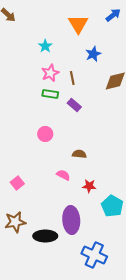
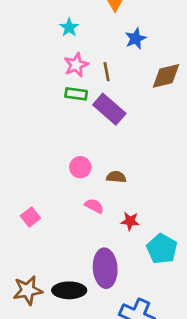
purple rectangle: (74, 105) -> (109, 109), size x1.6
pink circle: (45, 134) -> (80, 167), moved
brown star: (15, 222) -> (28, 290), moved

